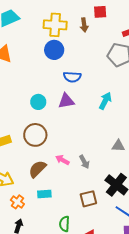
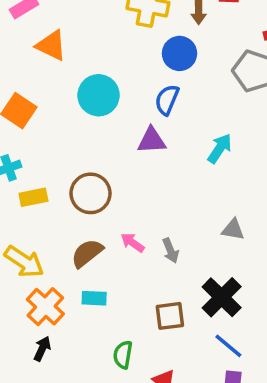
blue circle: (54, 50) -> (179, 53), moved
blue semicircle: (72, 77) -> (167, 100), turned 102
cyan circle: (38, 102) -> (99, 95), moved, size x1.5
orange cross: (17, 202) -> (45, 307), size x1.5

